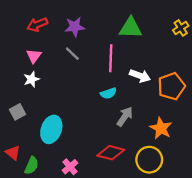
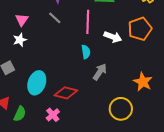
orange pentagon: (171, 86) -> (140, 29), moved
cyan semicircle: (108, 93) -> (86, 52), turned -80
orange star: (161, 128) -> (143, 82), moved
red diamond: (111, 153) -> (66, 93), moved

